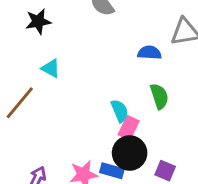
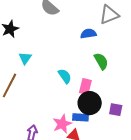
cyan triangle: (51, 68) -> (25, 58), turned 48
cyan semicircle: (120, 111) -> (65, 76), moved

